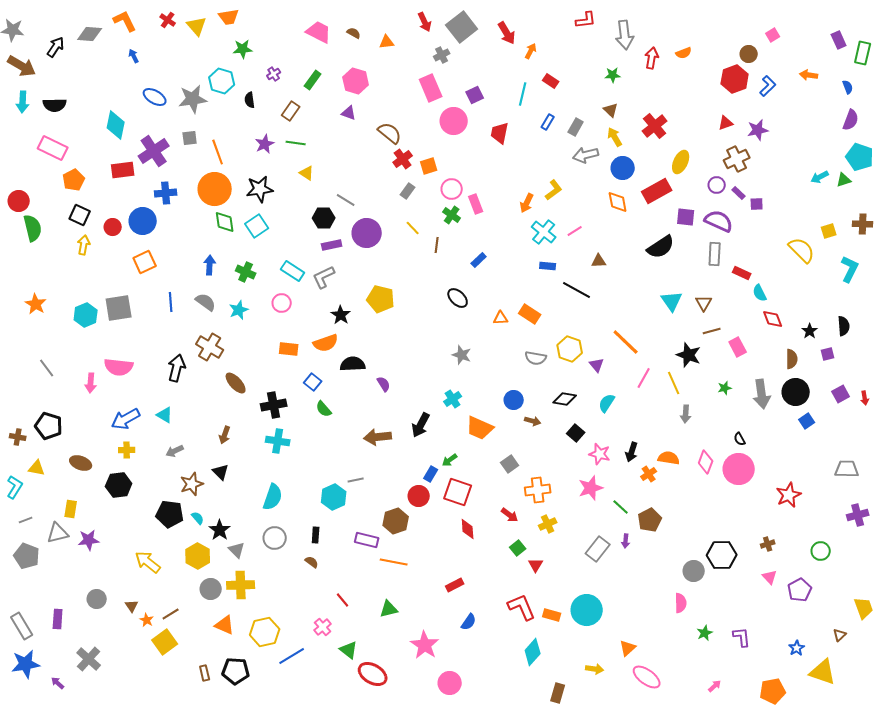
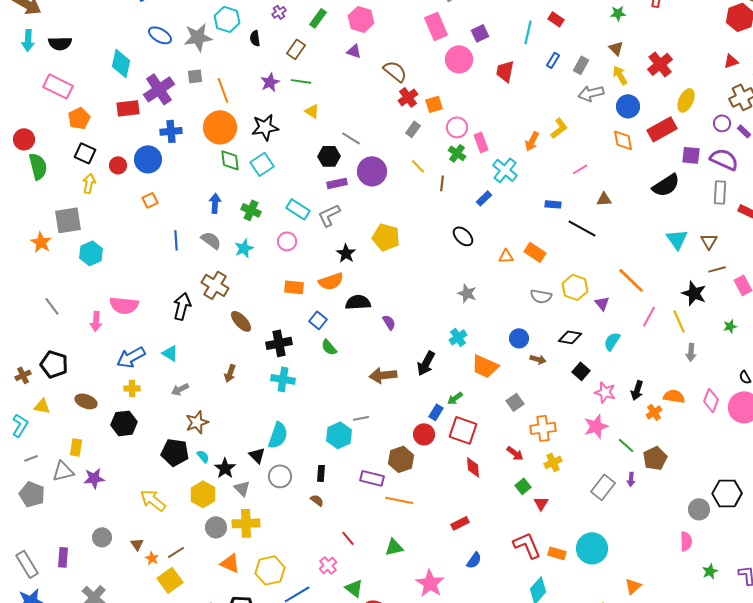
cyan cross: (544, 232) -> (505, 170), moved
orange square: (145, 262) -> (150, 200), size x0.7
gray square: (119, 308) -> (68, 220), moved
brown cross: (18, 437) -> (23, 375), turned -35
black triangle: (221, 472) -> (257, 455), moved

